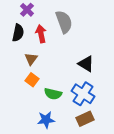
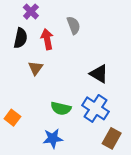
gray semicircle: (64, 22) -> (74, 25), size x0.7
orange square: (32, 80) -> (12, 118), moved
brown rectangle: (85, 119) -> (112, 138), moved, turned -36

